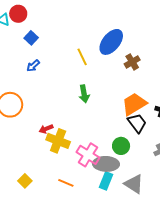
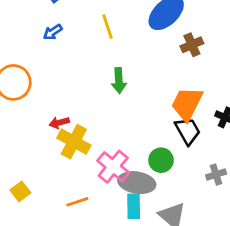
yellow line: (82, 57) -> (107, 27), moved
orange trapezoid: (134, 104) -> (187, 104), turned -40
cyan rectangle: (106, 181) -> (134, 206), turned -30
orange line: (66, 183) -> (77, 202), turned -49

